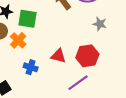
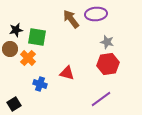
red hexagon: (87, 56) -> (108, 64), moved
purple line: (78, 83) -> (101, 99), moved

